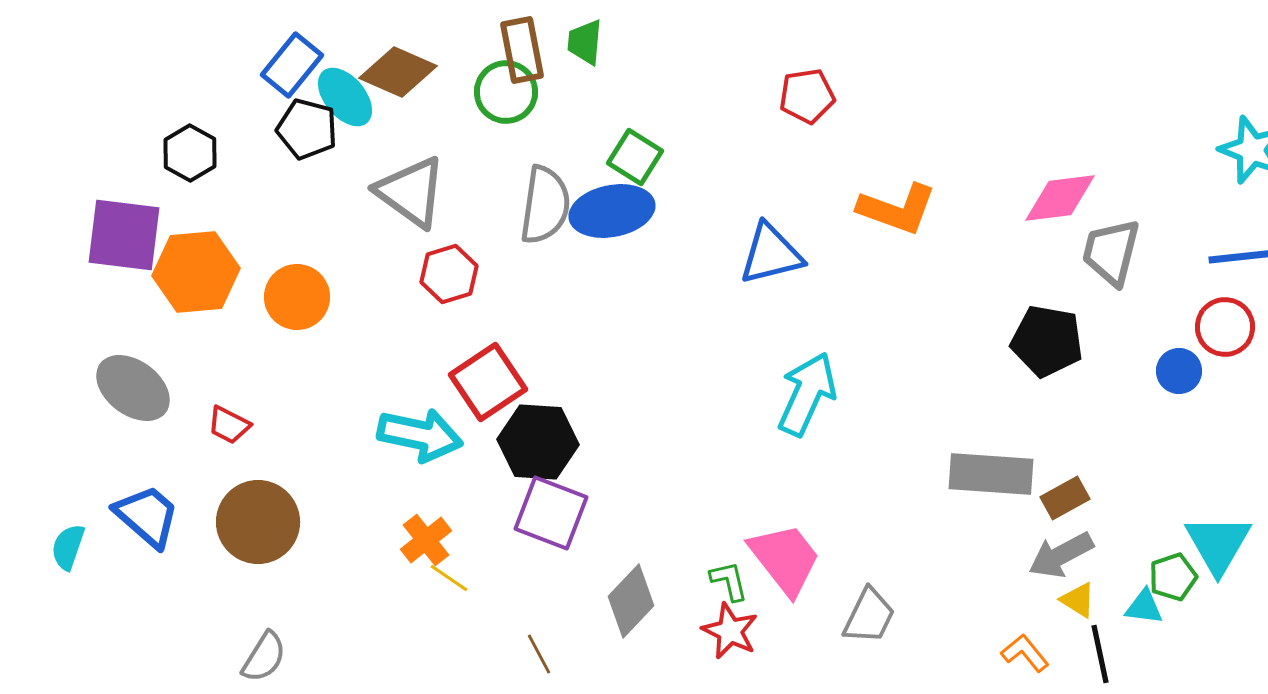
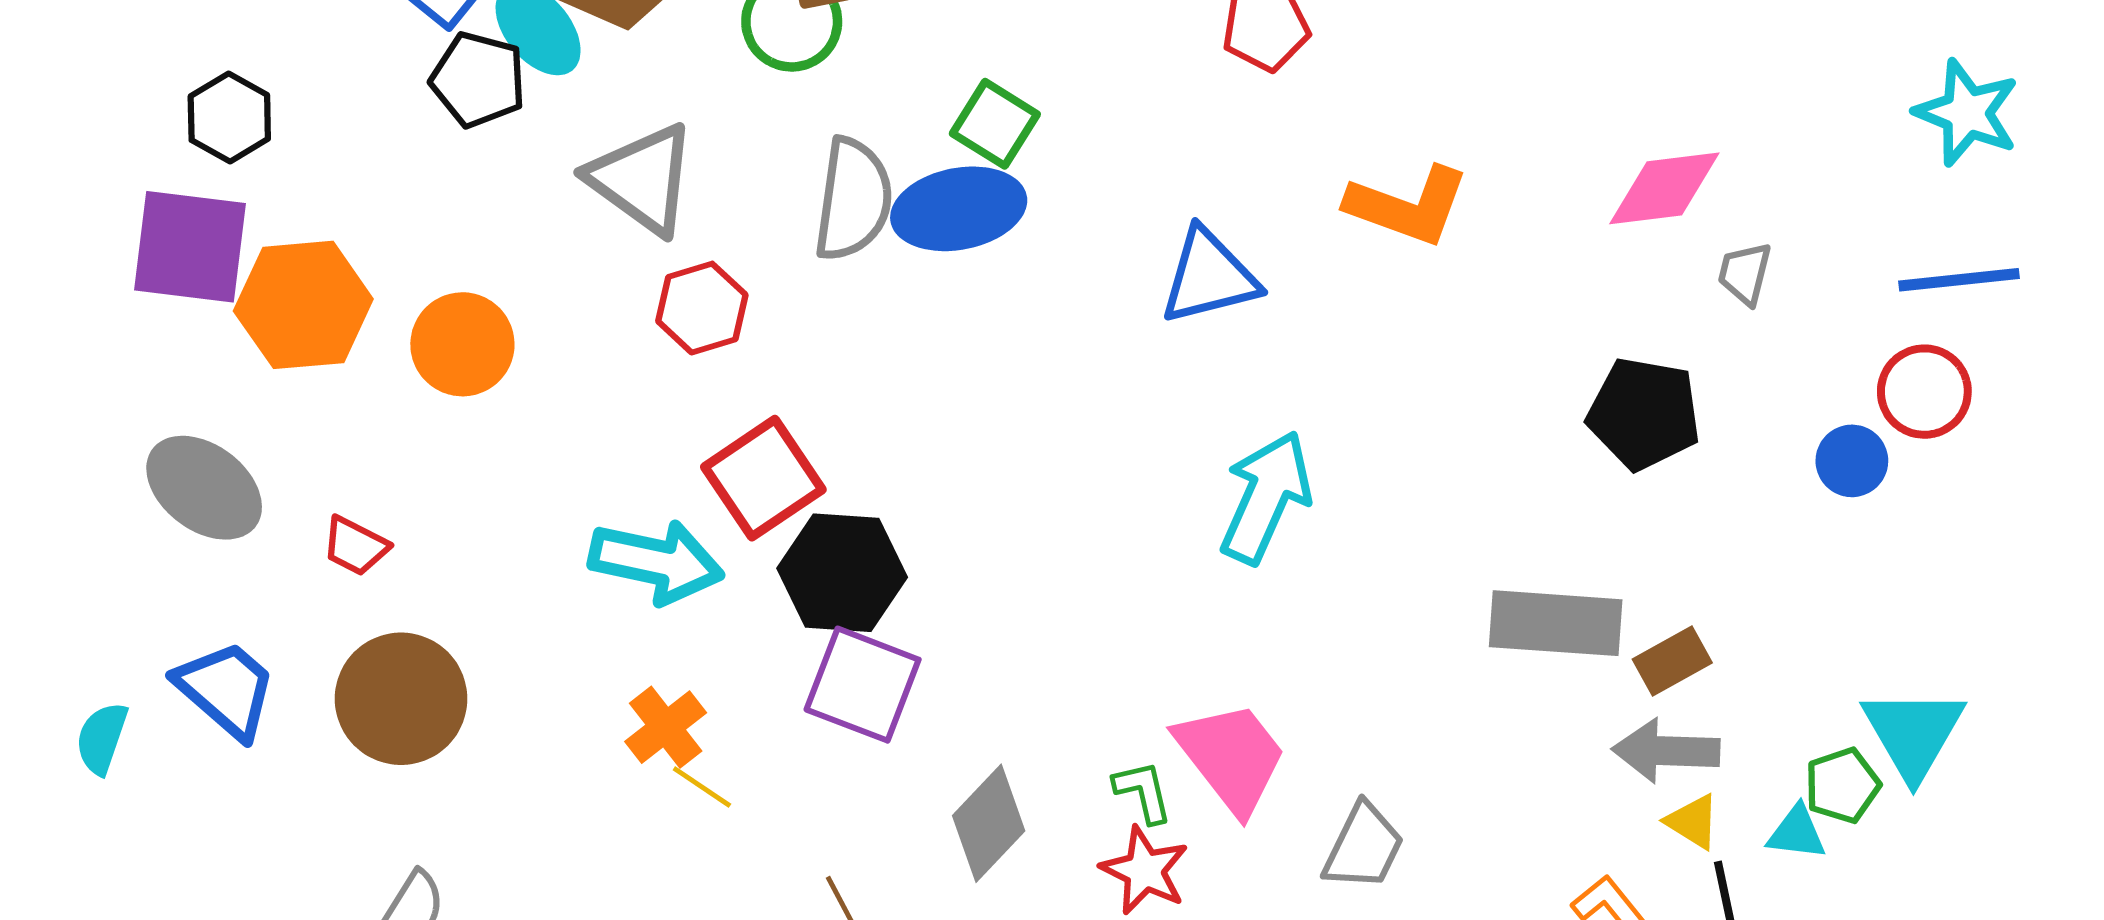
black hexagon: (190, 153) -> (229, 117), moved
gray trapezoid: (1111, 252) -> (1745, 273), size x0.6
gray arrow: (1061, 555) -> (1666, 751), turned 30

